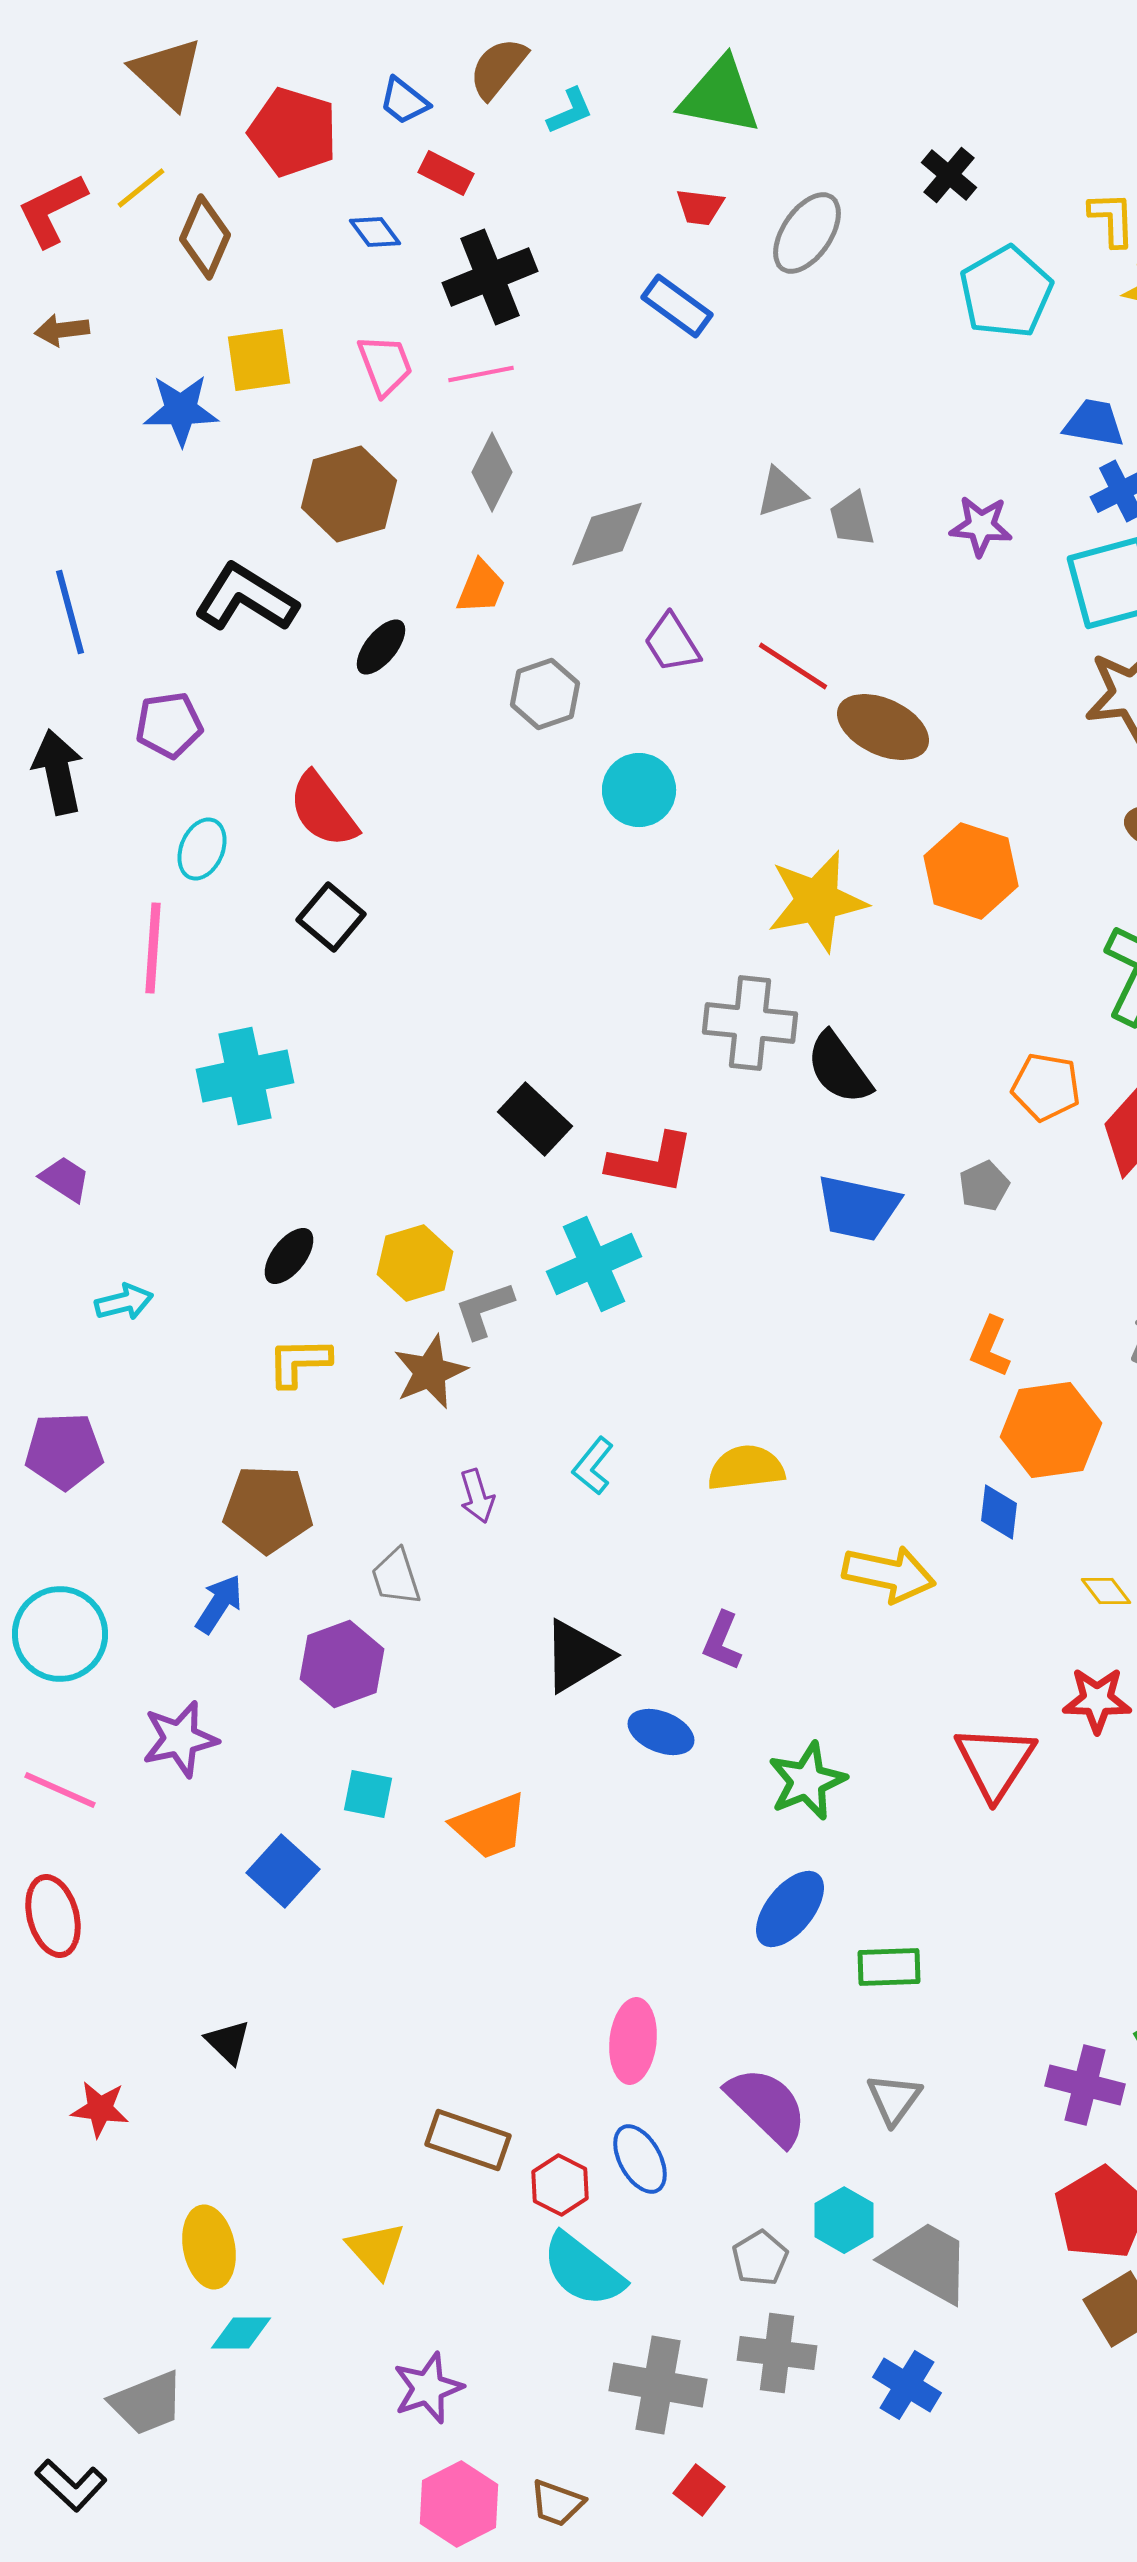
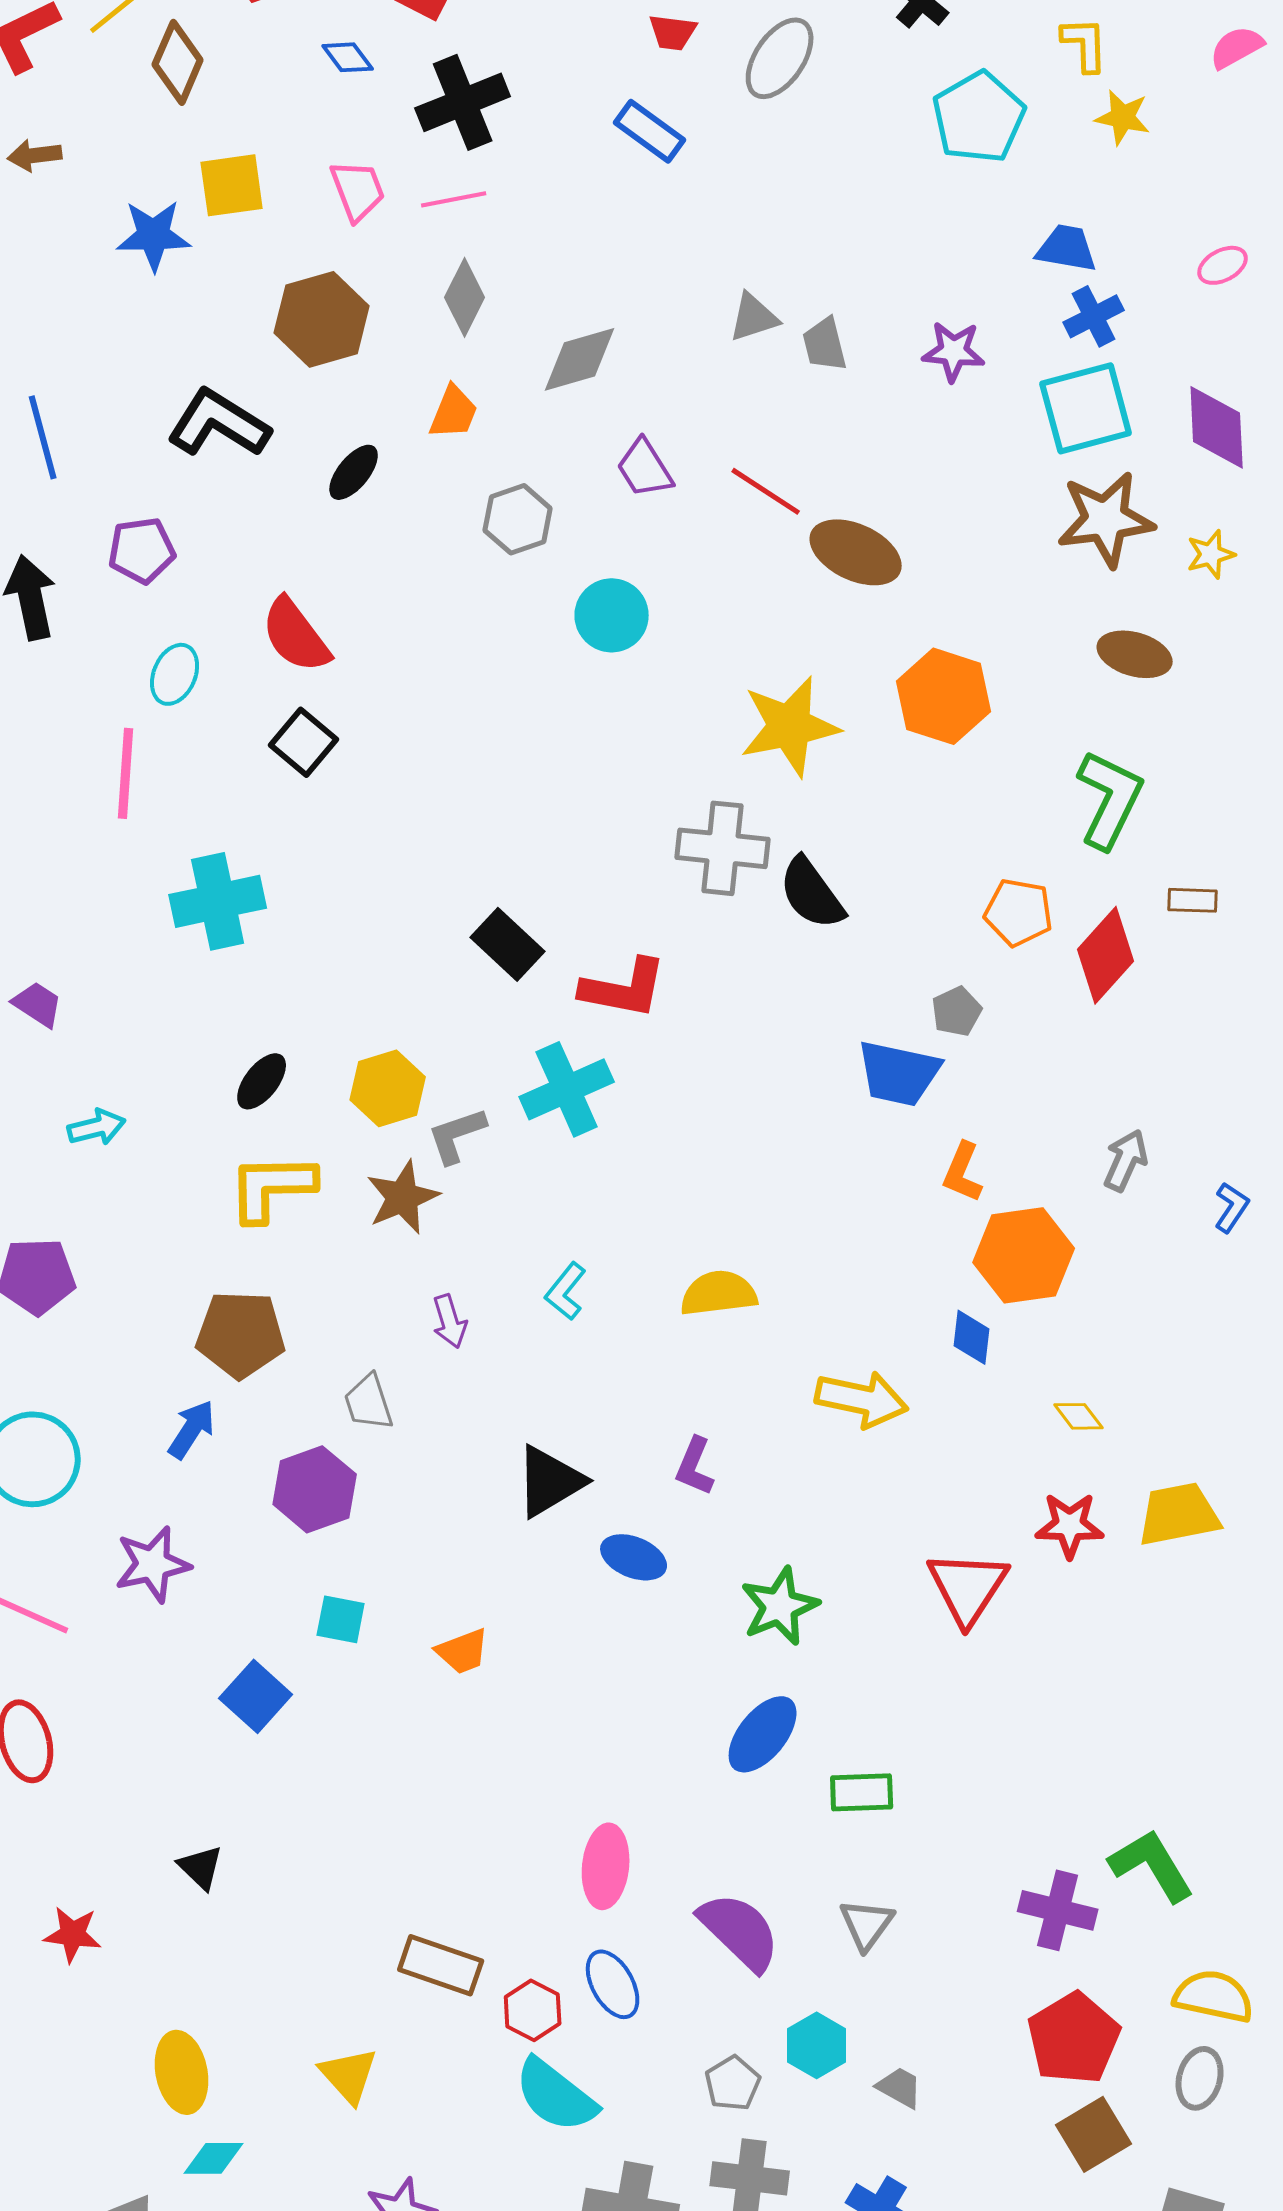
blue trapezoid: (858, 1208) -> (899, 1073), moved
yellow L-shape: (299, 1362) -> (272, 1187), size x1.4
orange trapezoid: (490, 1826) -> (463, 1651), size x0.7
gray trapezoid: (927, 2262) -> (900, 2087), size x0.5

